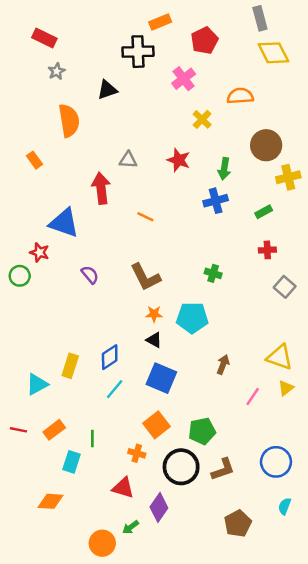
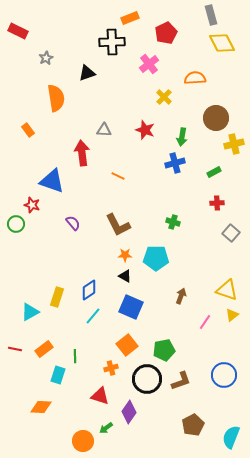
red rectangle: (44, 38) -> (18, 31), moved
orange cross: (137, 453) -> (111, 368), turned -32
cyan semicircle: (285, 506) -> (231, 437), moved, size x1.6

